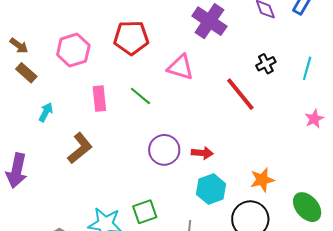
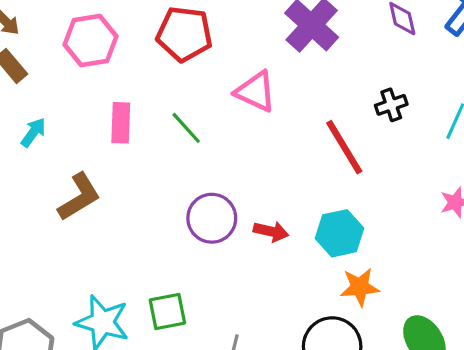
cyan hexagon: (211, 189) -> (340, 233), moved

